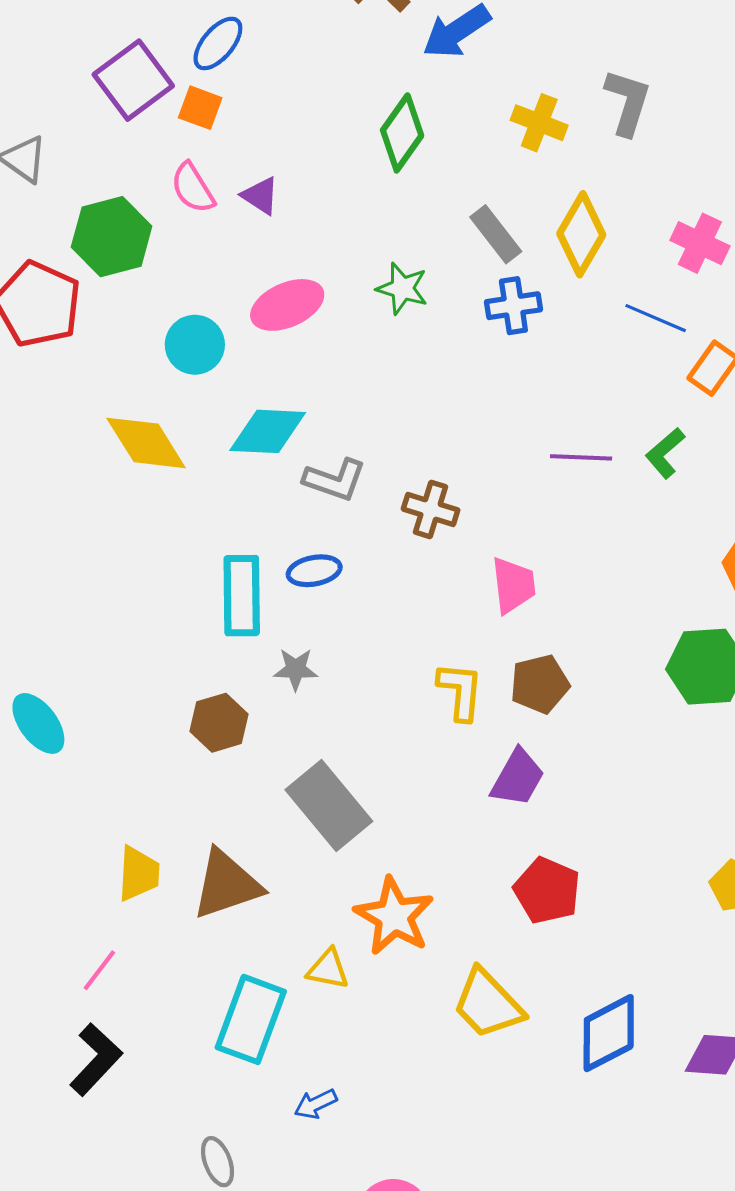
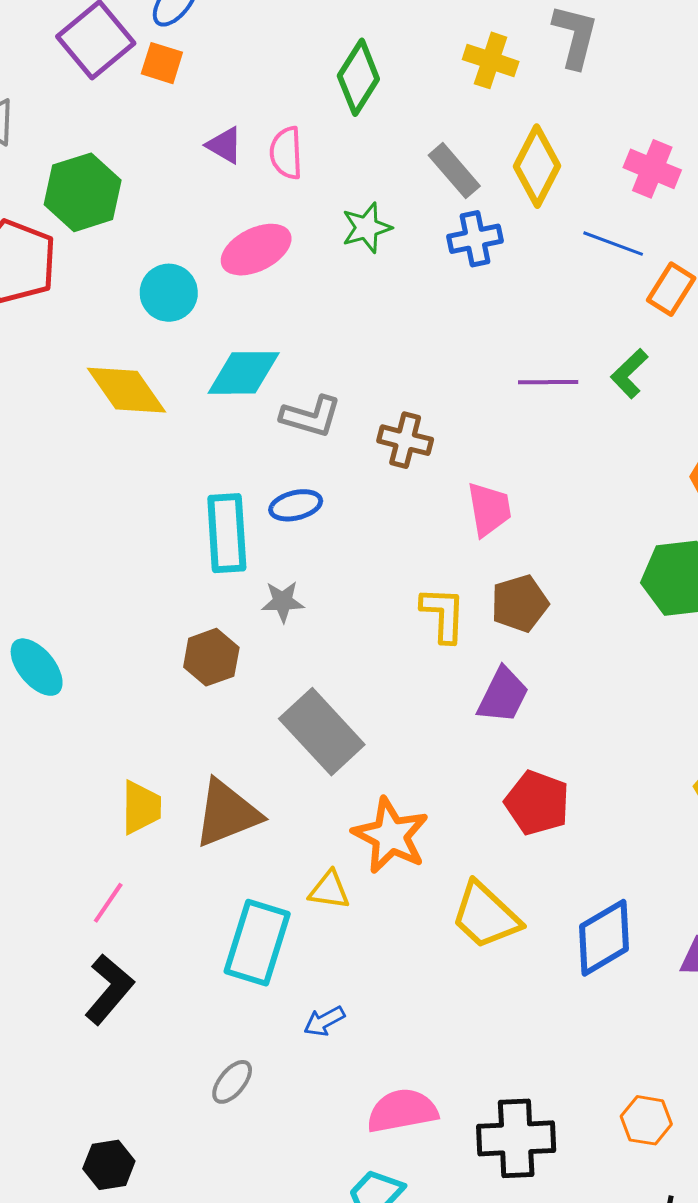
pink semicircle: (193, 188) -> (286, 153), moved, turned 32
green star: (402, 288) -> (367, 228), turned -30
gray ellipse: (218, 1162) -> (232, 1082), turned 63

